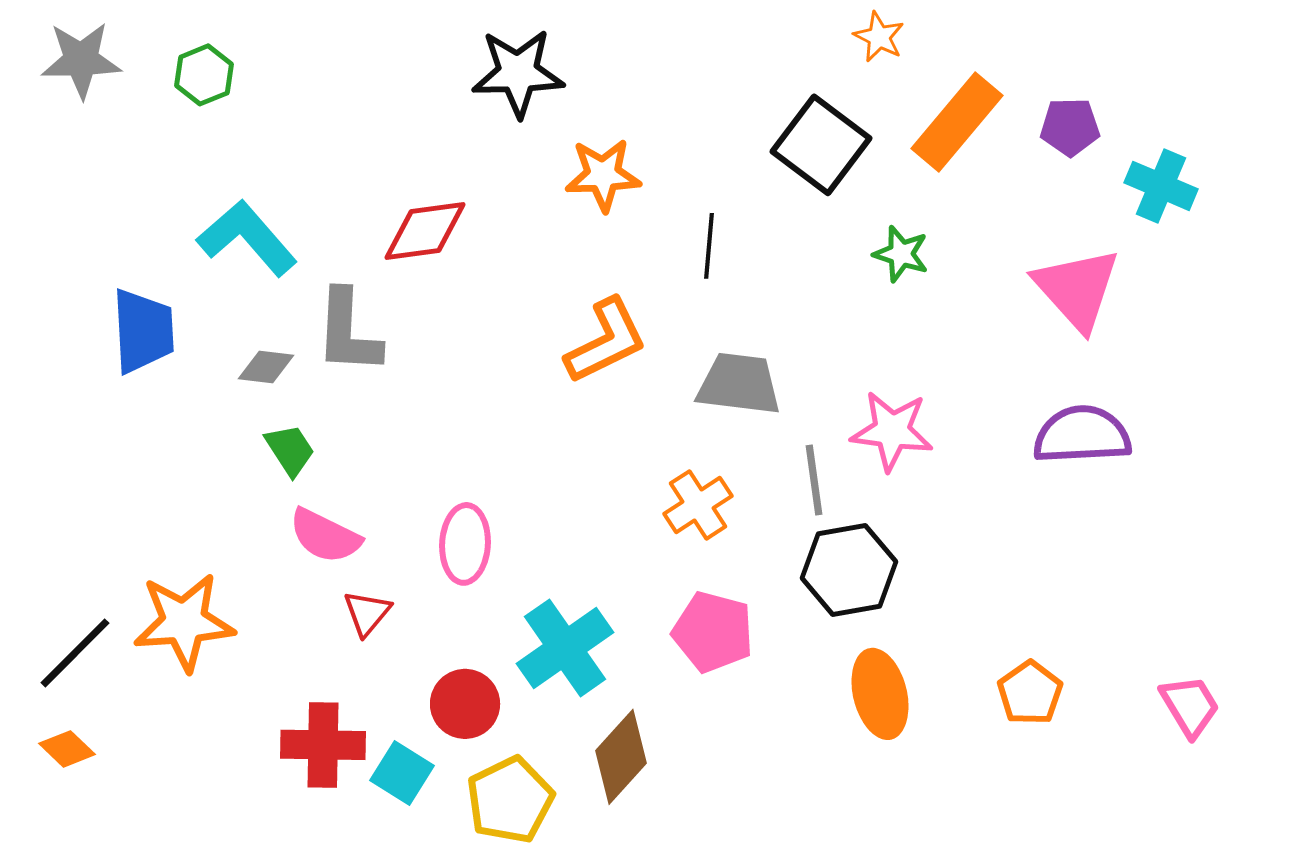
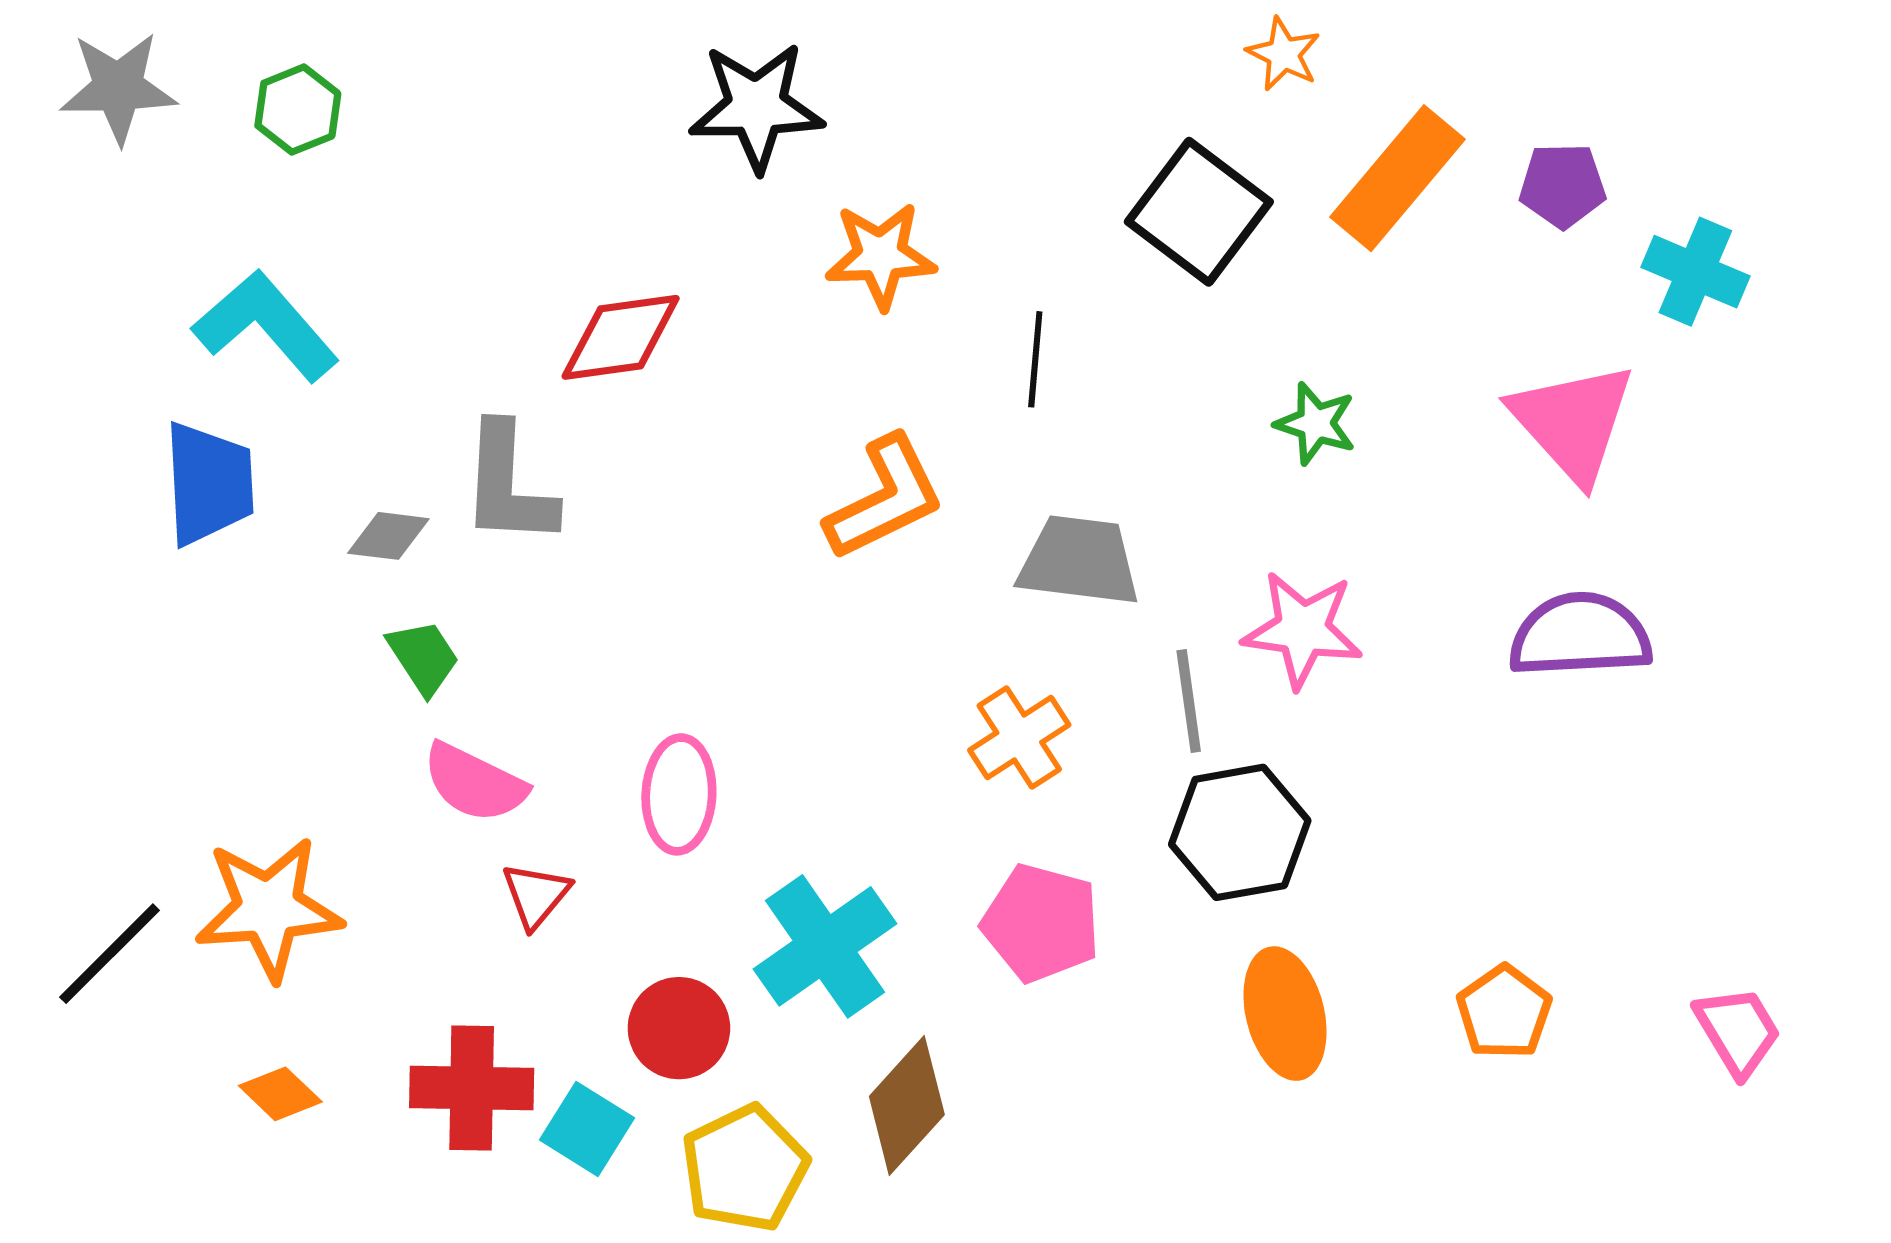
cyan L-shape: (247, 238) -> (266, 326), moved
green star: (901, 254) -> (1316, 424), moved
orange diamond: (67, 749) -> (280, 1094), moved

